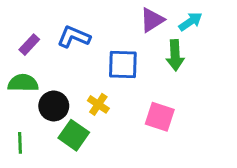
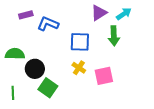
purple rectangle: (29, 45) -> (26, 15), moved, turned 32
yellow cross: (98, 104) -> (79, 68), moved
pink square: (160, 117) -> (104, 76), turned -30

